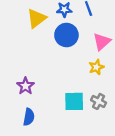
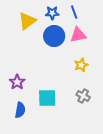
pink triangle: (102, 42) -> (78, 35), moved, turned 30
cyan square: (74, 101) -> (47, 98), moved

